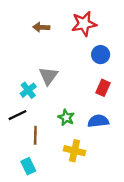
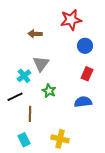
brown arrow: (41, 27) -> (35, 34), moved
green star: (66, 117) -> (49, 91), moved
yellow cross: (74, 151) -> (60, 139), moved

